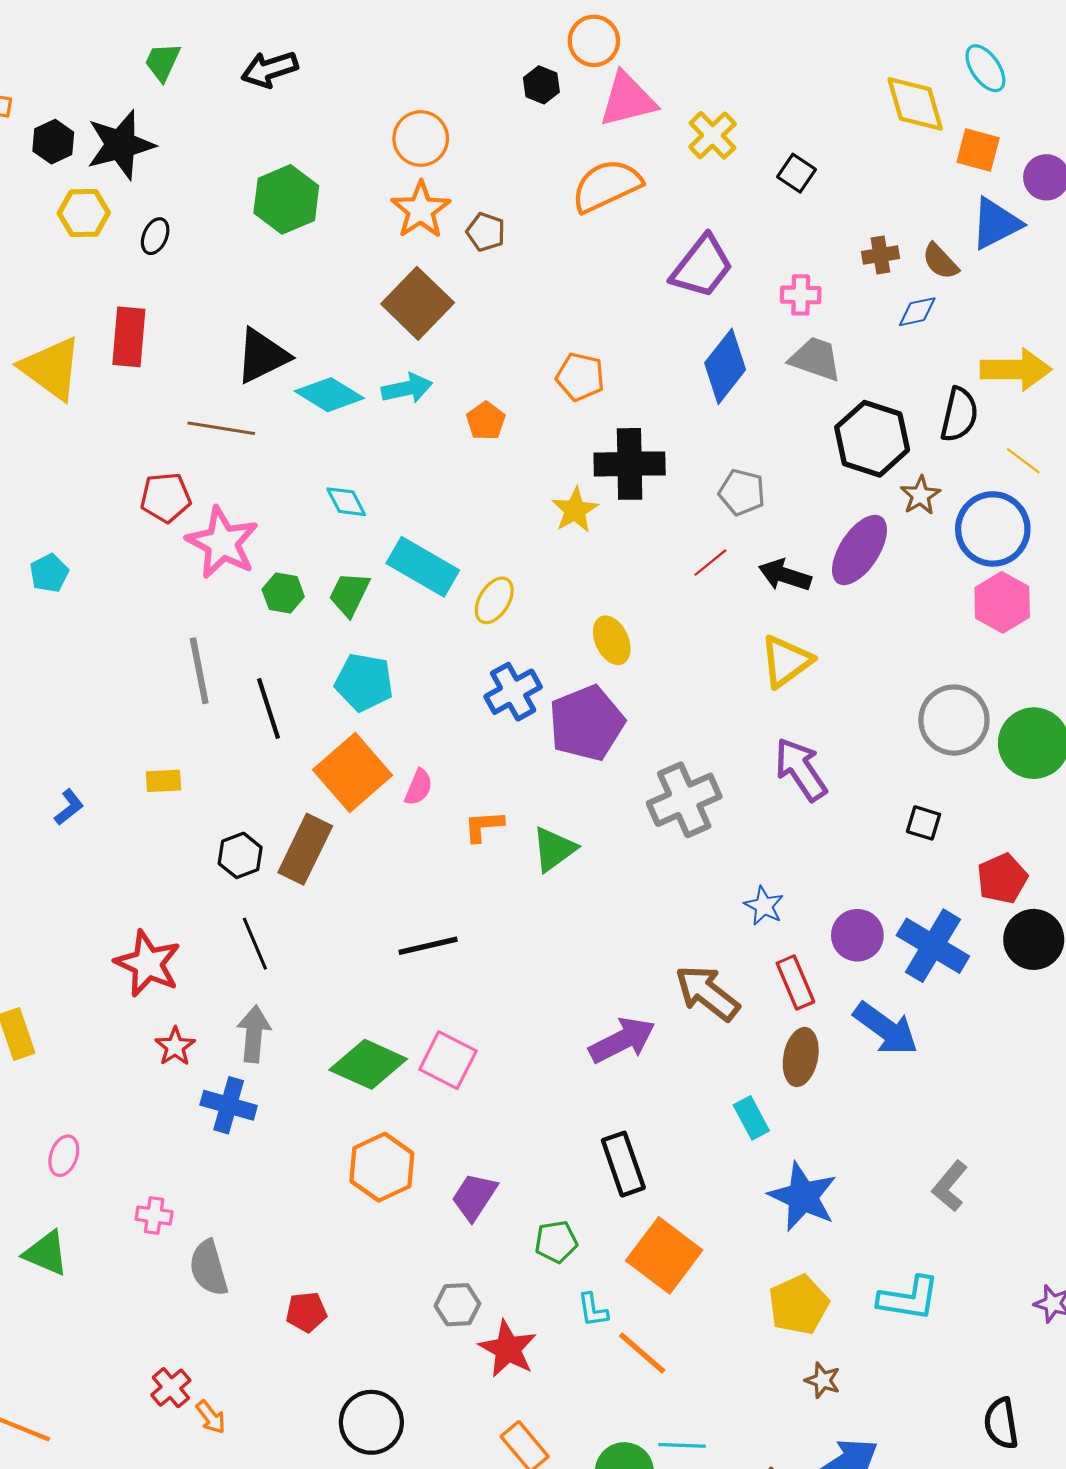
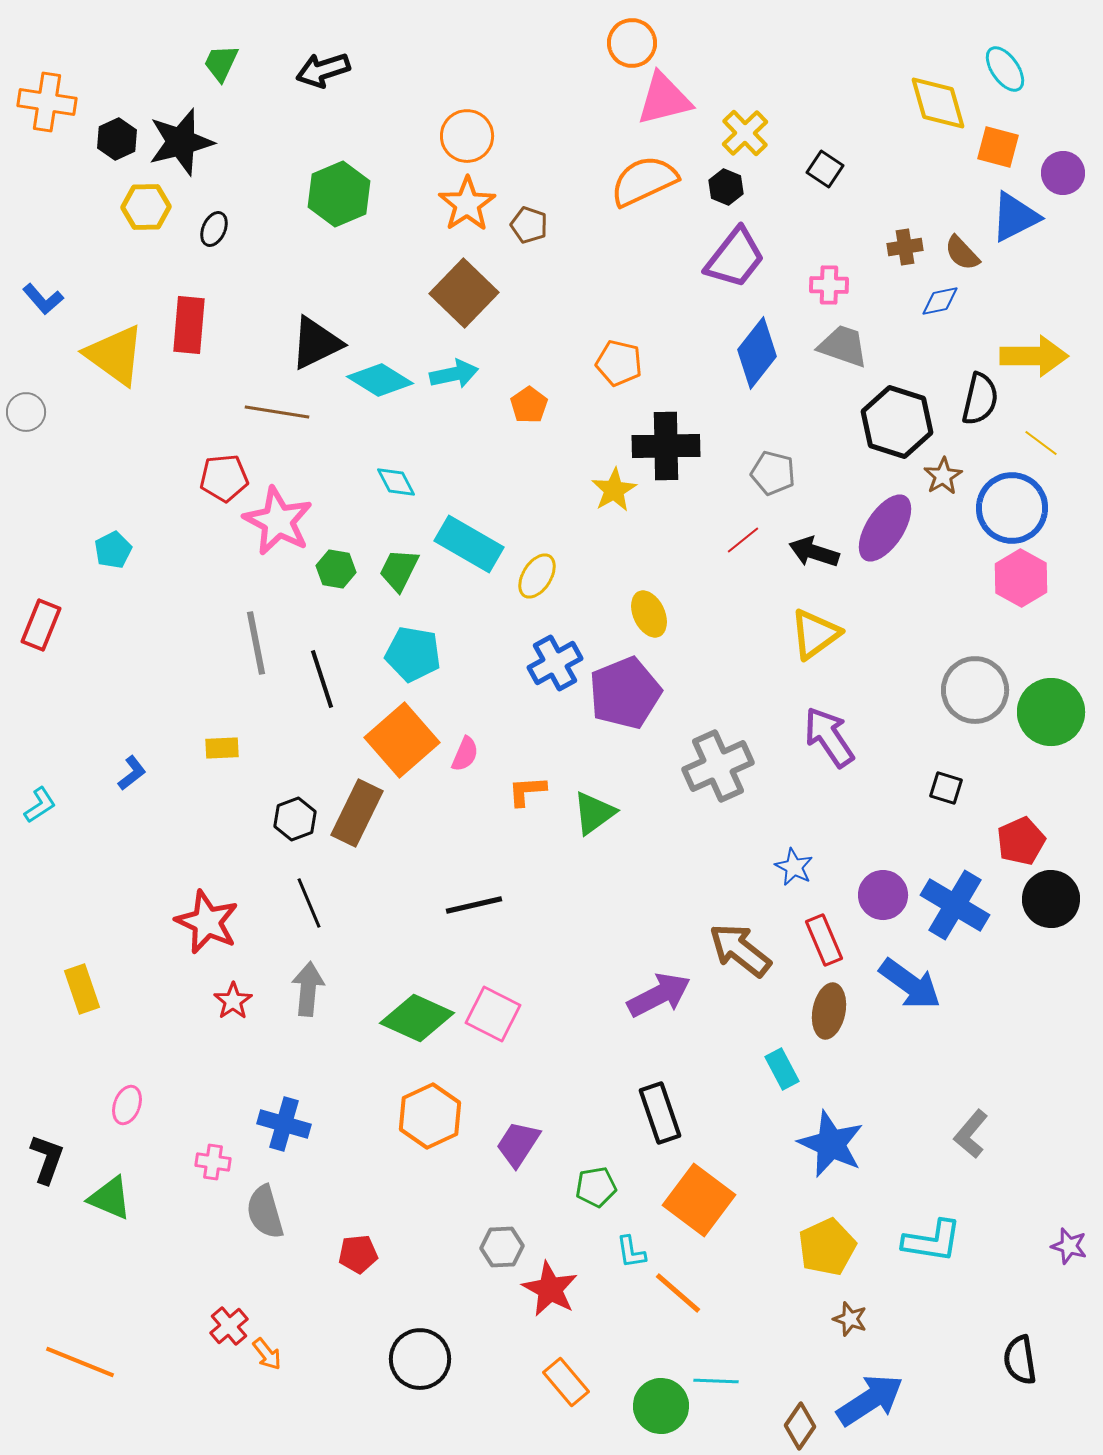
black hexagon: (541, 85) -> (726, 187), moved
blue cross: (229, 1105) -> (284, 1124), moved

